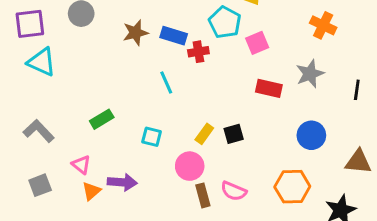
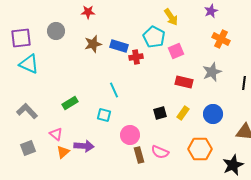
cyan line: (166, 83) -> (114, 90), moved
yellow rectangle: (204, 134) -> (183, 113), moved

